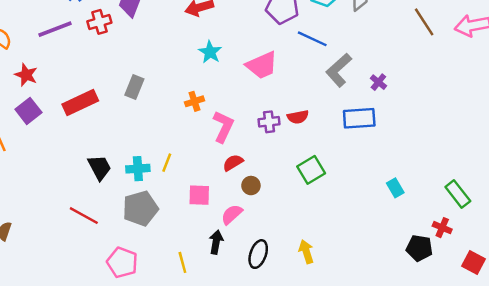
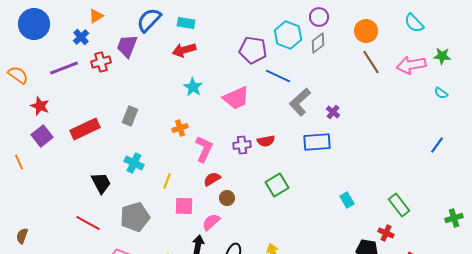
yellow line: (167, 163) -> (167, 181), moved
cyan cross: (138, 169) -> (134, 163), moved, turned 30

